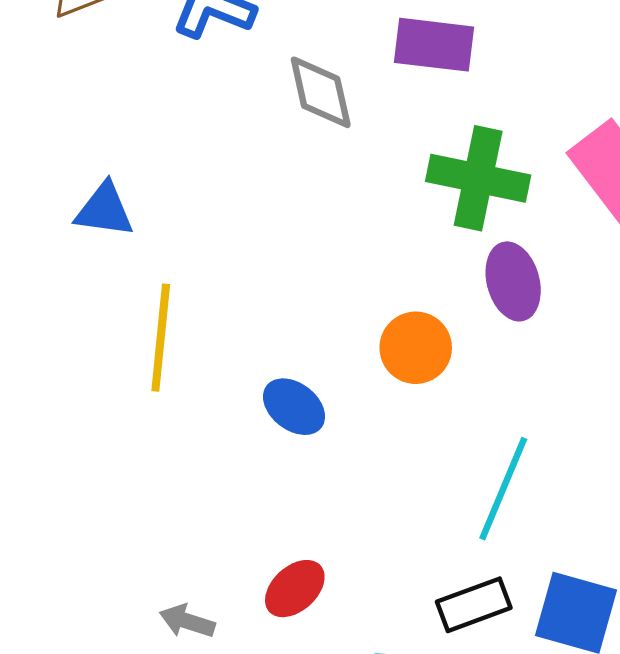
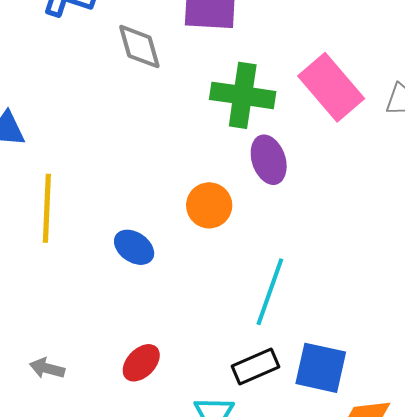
gray arrow: (187, 621) -> (47, 368), moved

